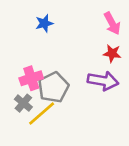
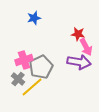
pink arrow: (112, 23) -> (86, 47), moved
red star: (112, 53) -> (78, 34), moved

